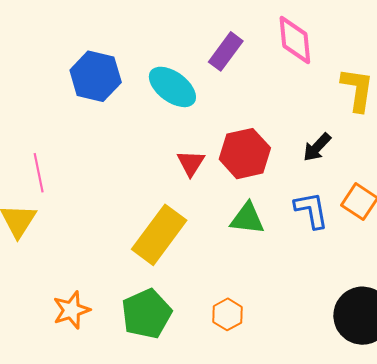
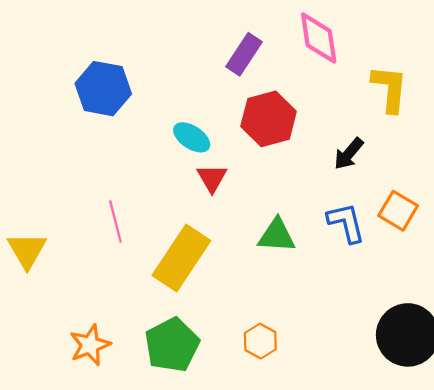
cyan ellipse: (172, 87) -> (192, 137), moved, size x0.7
red hexagon: (245, 154) -> (269, 119), moved
pink line: (39, 173) -> (115, 221), moved

